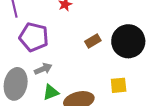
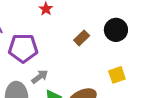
black circle: (128, 41) -> (116, 30), size x0.7

